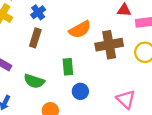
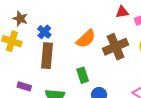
brown rectangle: (35, 38) -> (47, 56), size x1.4

